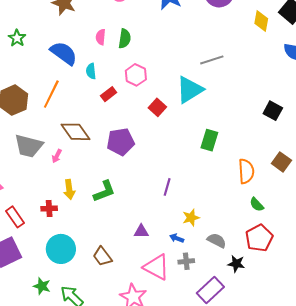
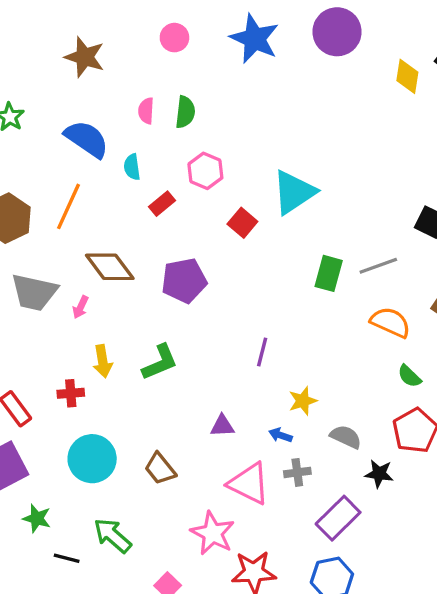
gray line: (212, 60) -> (378, 266), moved
orange semicircle: (246, 171) -> (390, 322), turned -60
green star: (42, 286) -> (37, 518), moved

